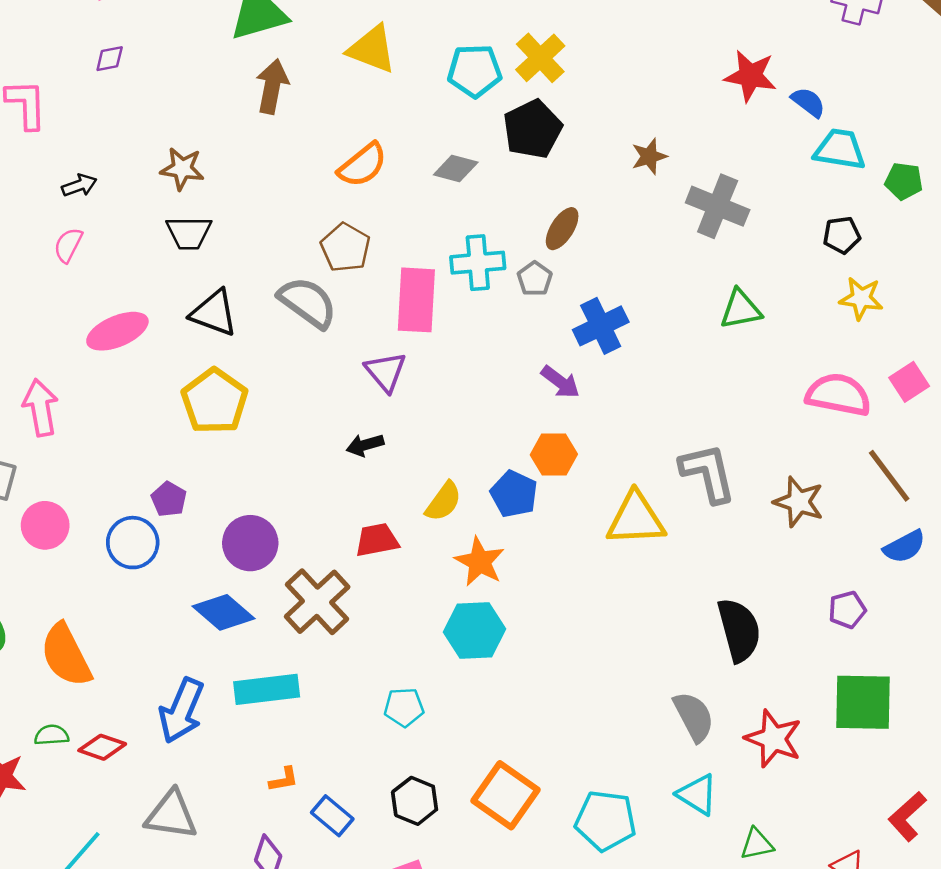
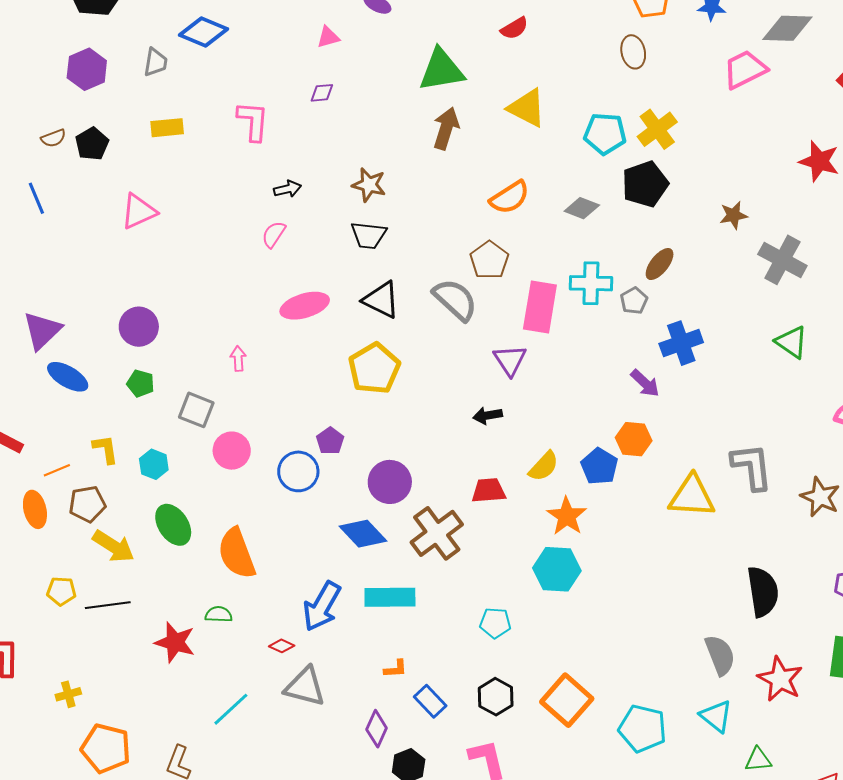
green triangle: (741, 309) -> (792, 342), turned 39
pink arrow: (41, 408) -> (238, 358), size x0.6
red diamond: (102, 747) -> (282, 646), moved, size x0.7

